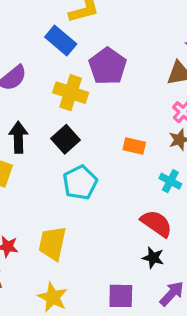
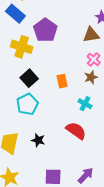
black square: (66, 139) -> (29, 78), moved
orange rectangle: (134, 146) -> (62, 81), turned 64
black star: (153, 258) -> (38, 140), moved

